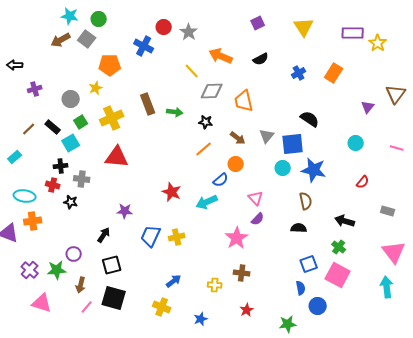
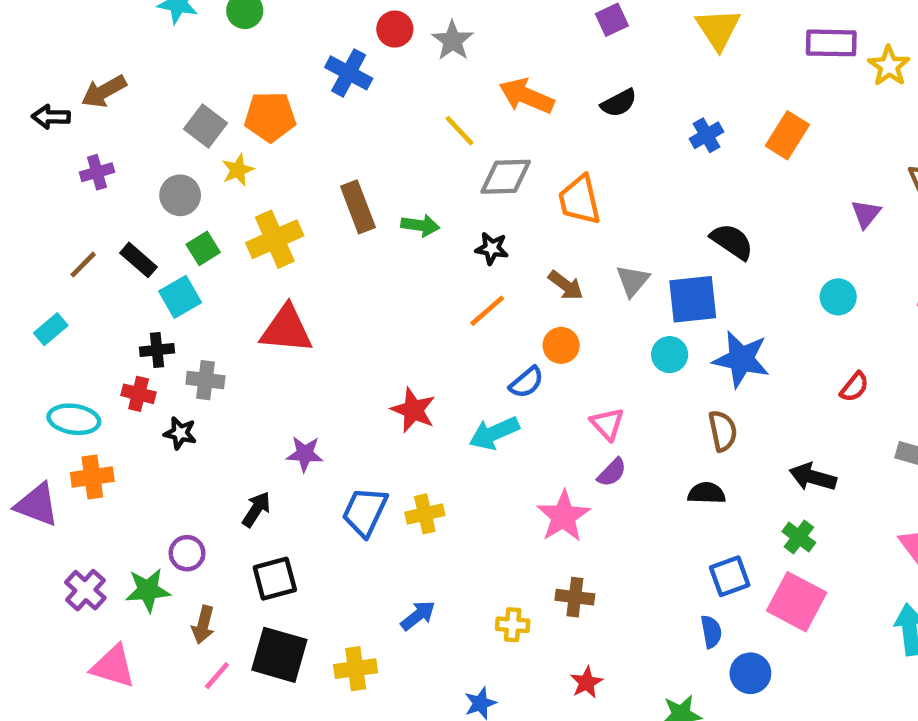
gray square: (87, 39) -> (205, 126), moved
brown arrow: (61, 40) -> (104, 91), moved
yellow cross: (162, 307) -> (356, 669), moved, turned -30

